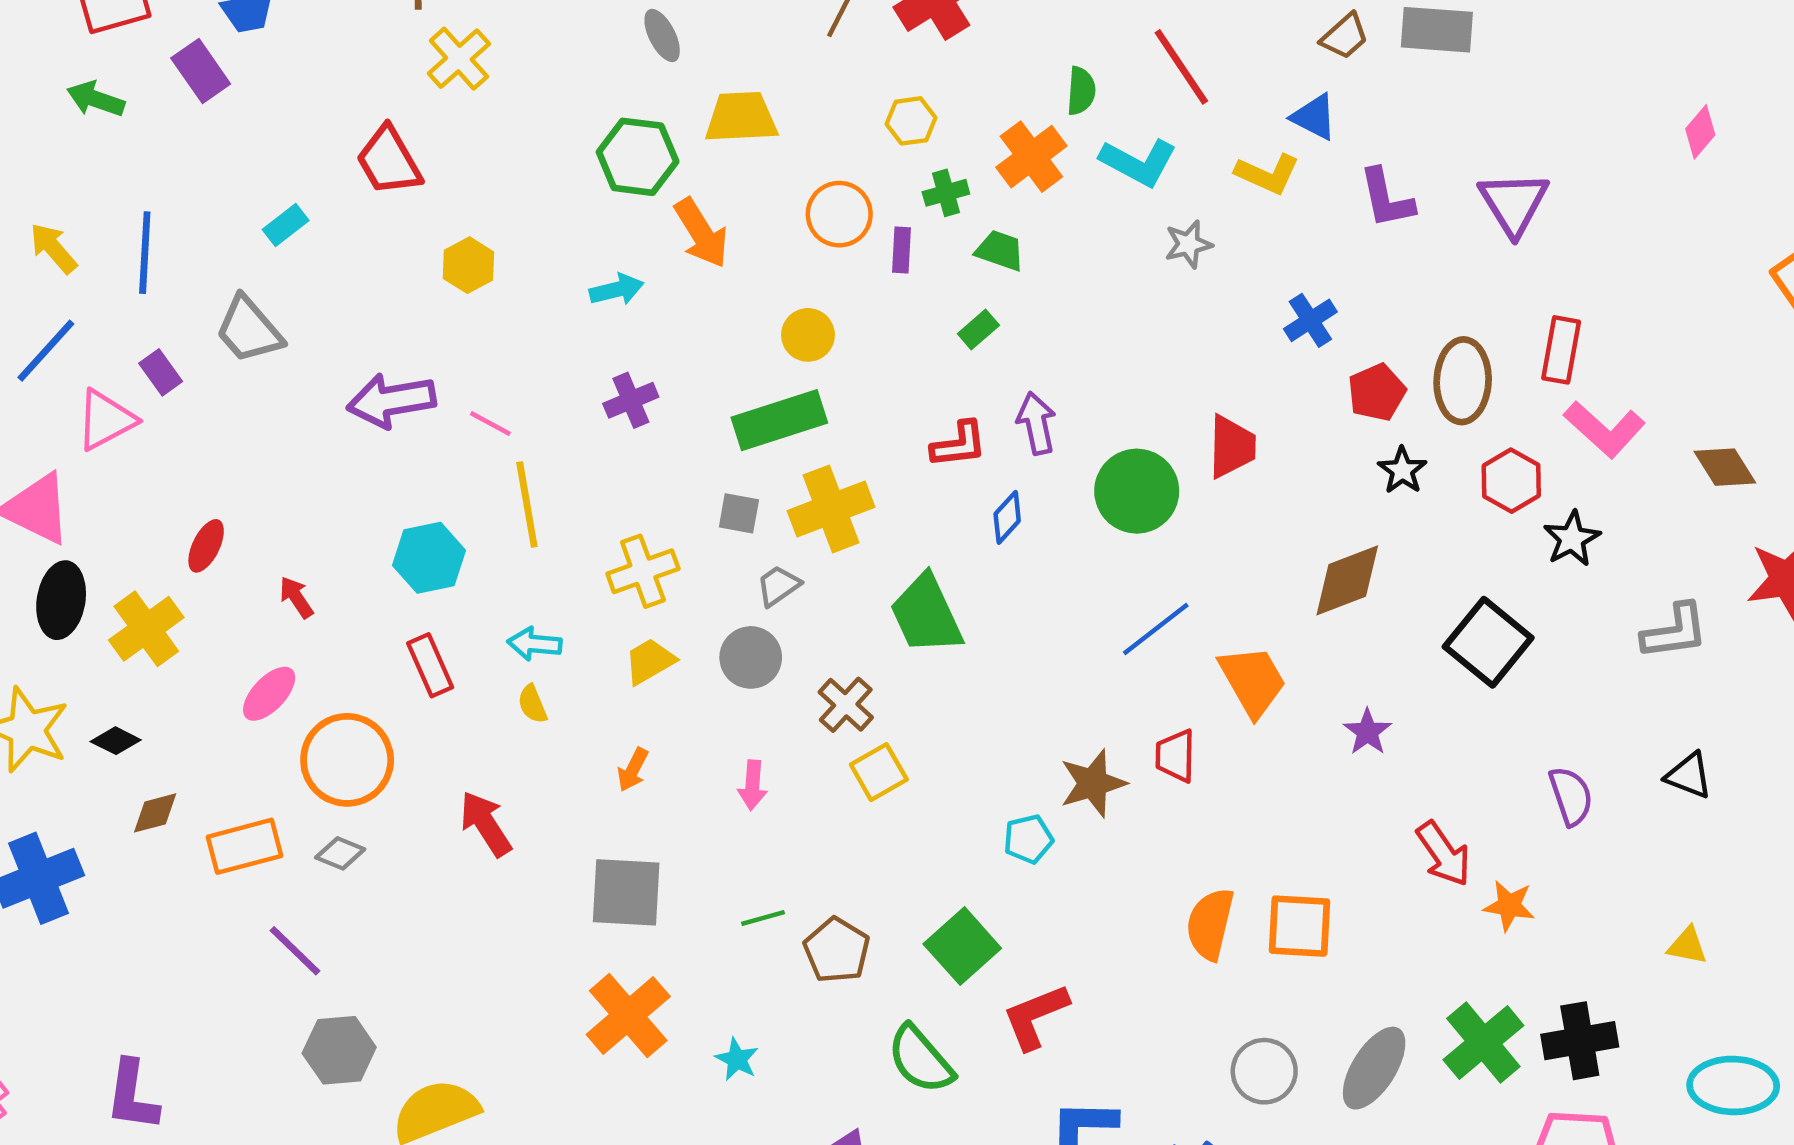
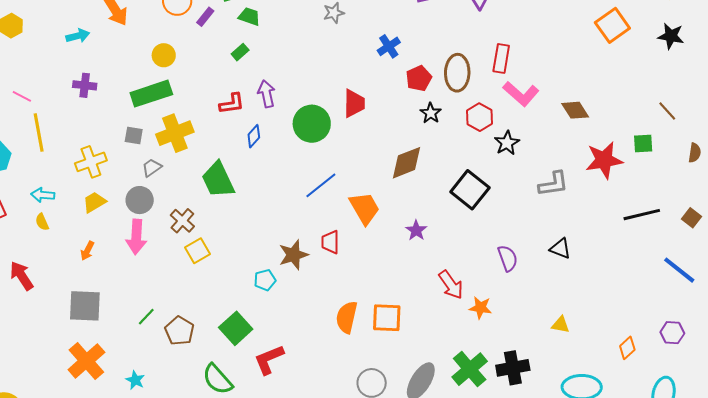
purple rectangle: (902, 250) -> (205, 17), turned 36
purple cross: (631, 400) -> (85, 85), turned 30
pink arrow: (753, 785) -> (136, 237), moved, size x1.6
green line: (763, 918) -> (146, 317), turned -30

